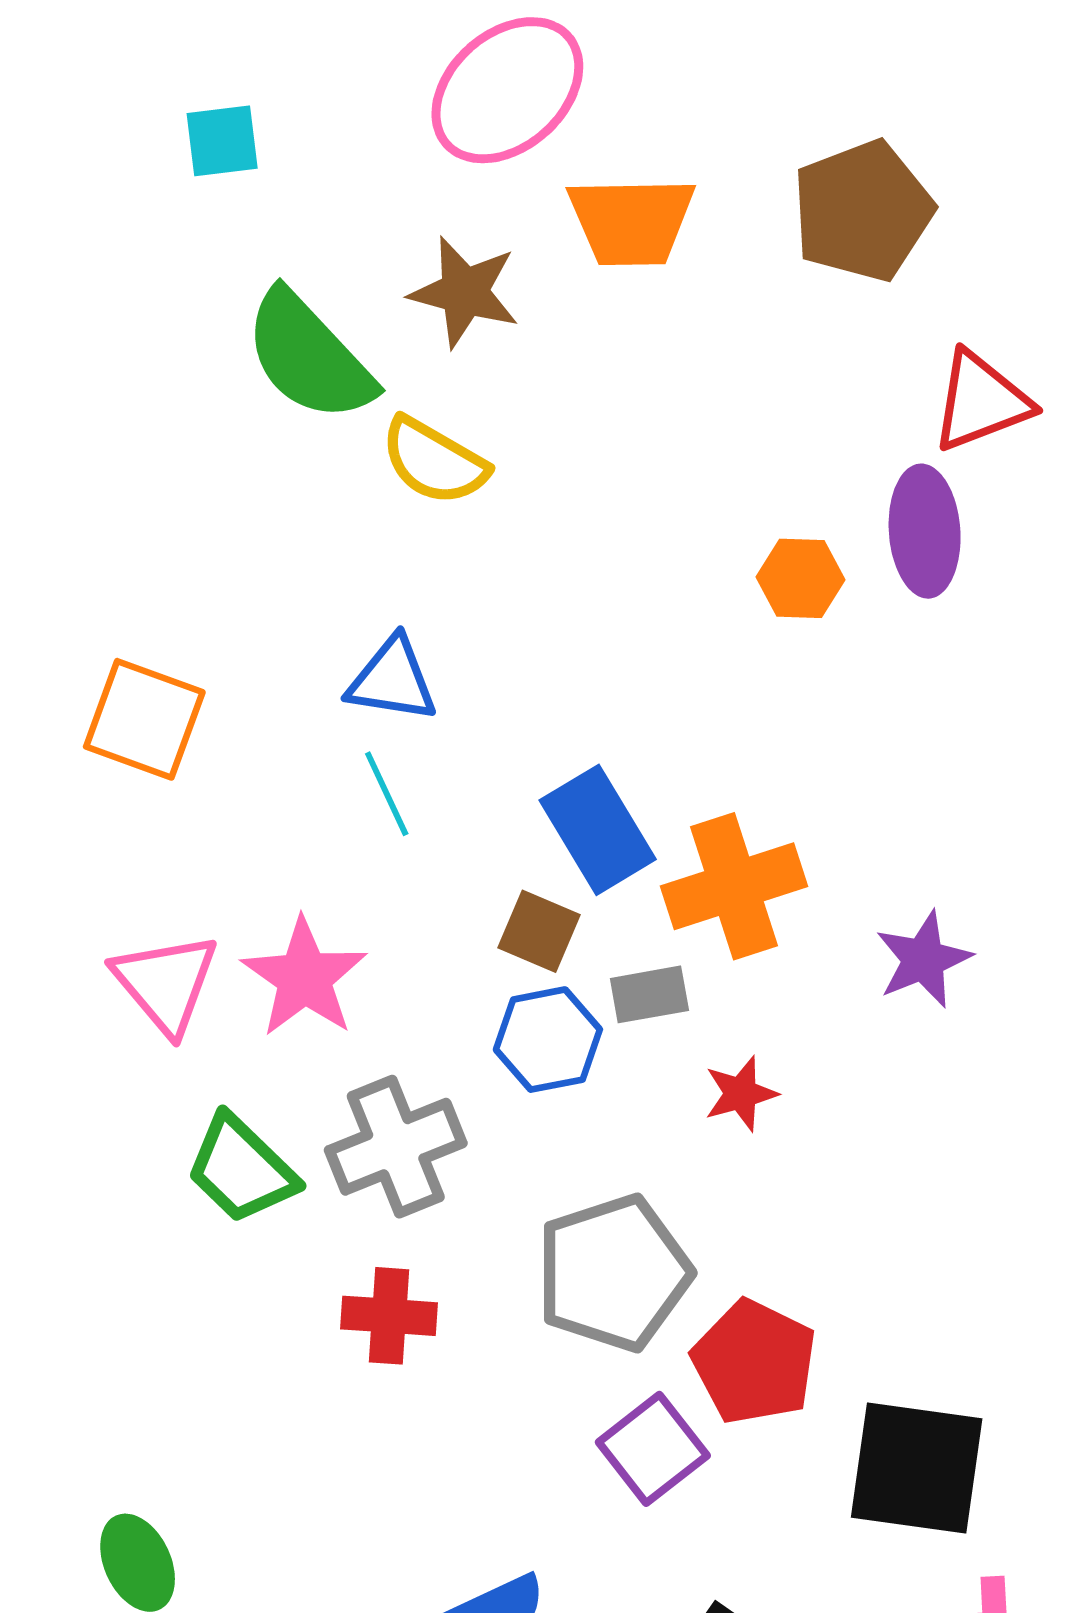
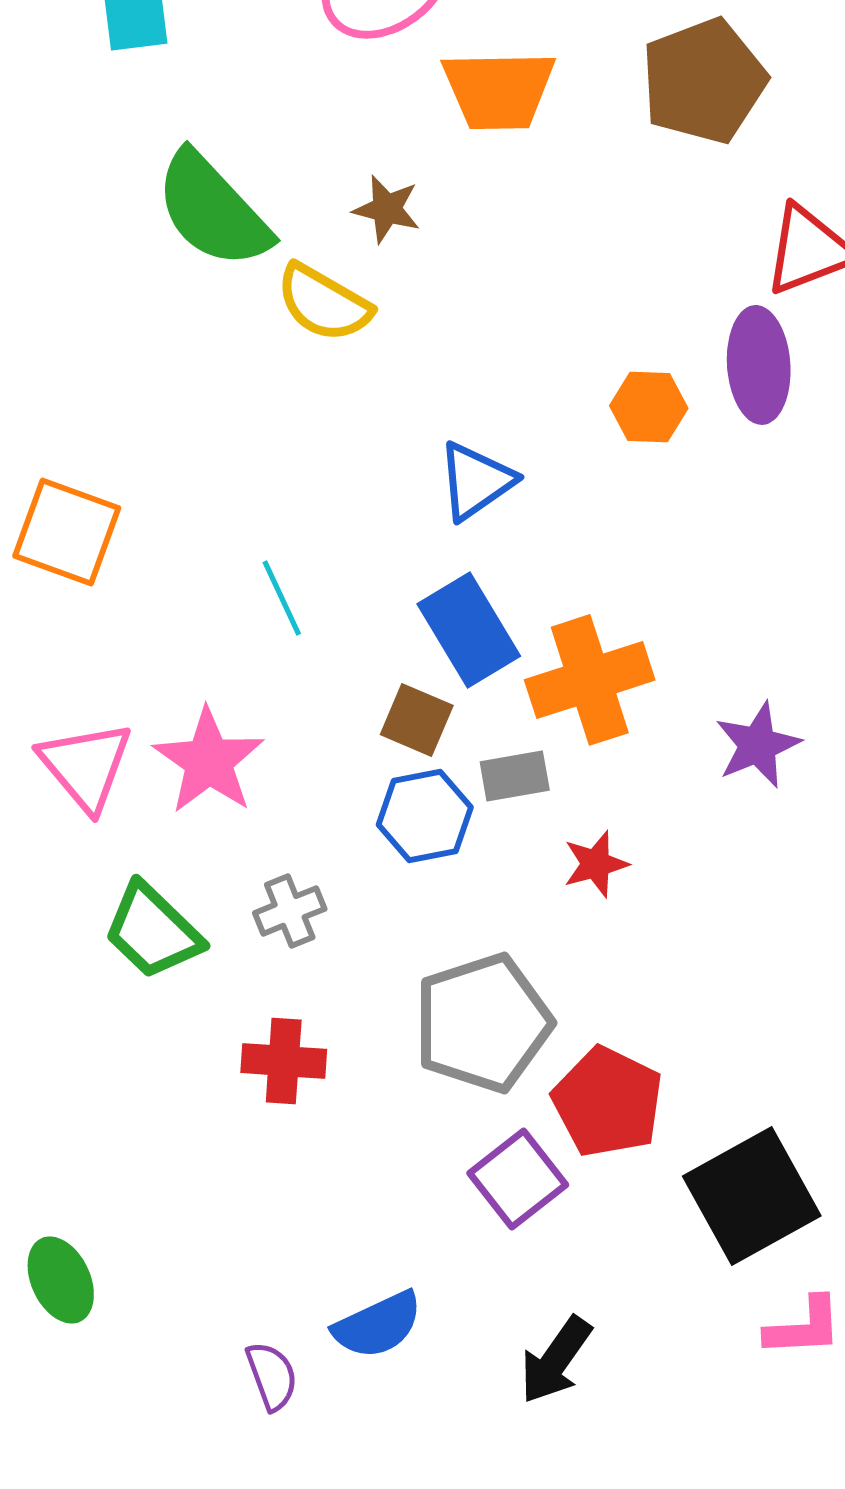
brown star: (465, 292) -> (387, 209), moved, size x0.7
blue triangle: (392, 680) -> (476, 481), moved, turned -44
gray cross: (396, 1147) -> (290, 911), size x0.6
black square: (917, 1468) -> (752, 1196), turned -37

